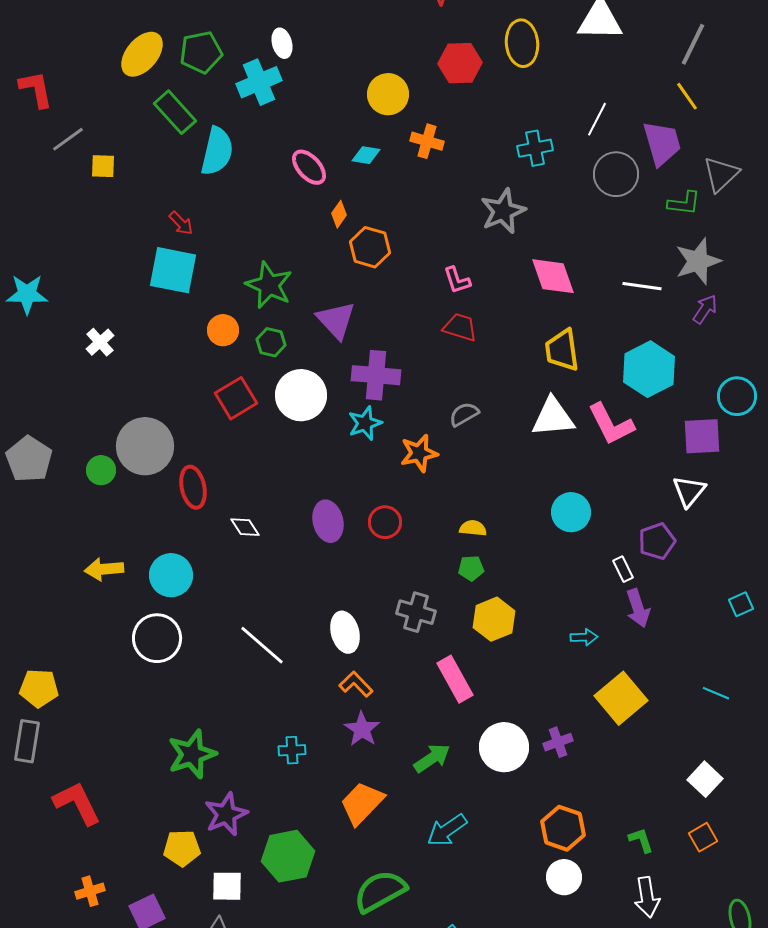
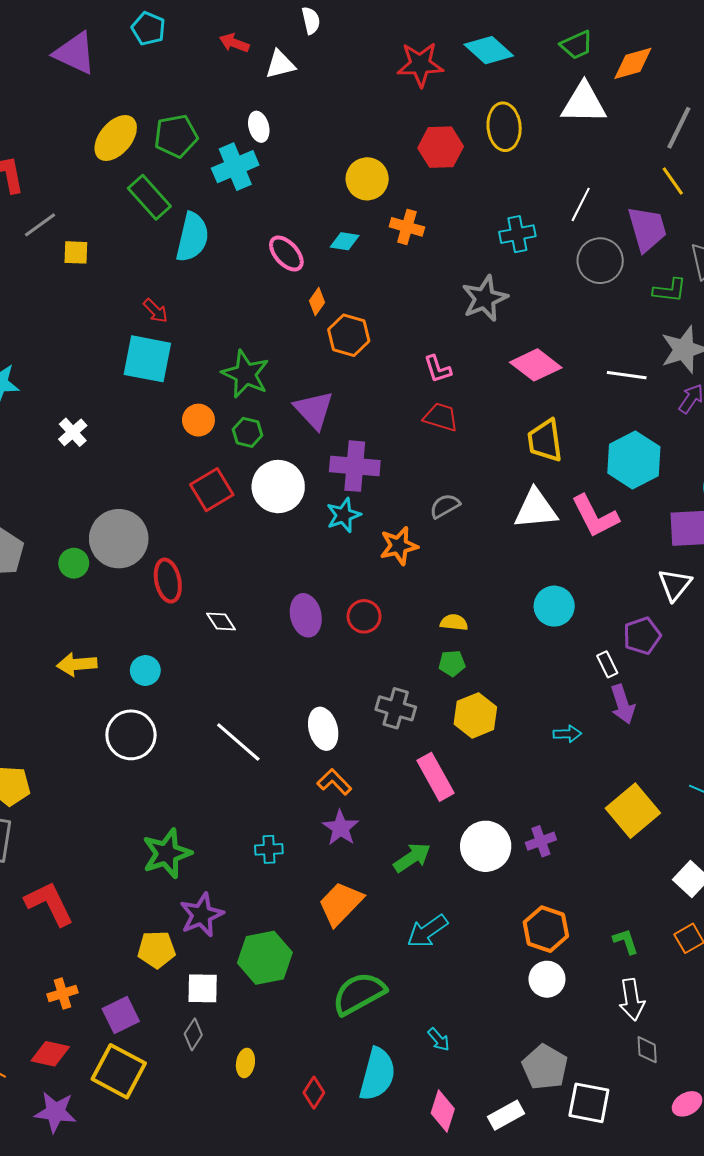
pink diamond: (553, 276) -> (536, 365), turned -33
cyan circle: (171, 575) -> (145, 671), size x0.7
yellow square: (621, 698) -> (633, 811), moved

